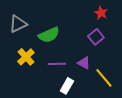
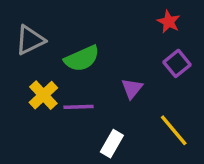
purple square: (96, 37) -> (177, 63), moved
purple triangle: (84, 63) -> (132, 89), moved, turned 40
purple line: (57, 64) -> (79, 107), moved

